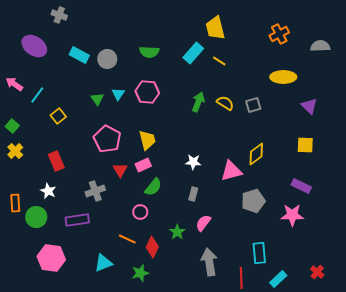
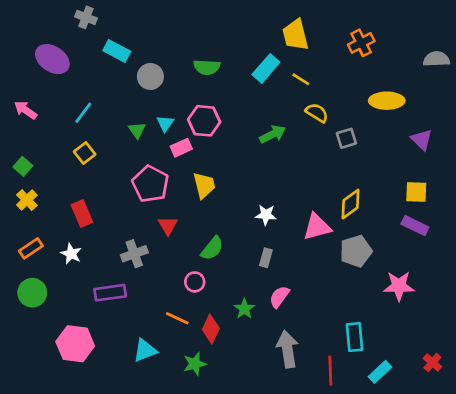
orange cross: (279, 34) -> (361, 43), moved
cyan rectangle: (79, 55) -> (117, 51), moved
cyan line: (37, 95) -> (83, 113), moved
green arrow: (198, 102) -> (273, 134), turned 42
yellow semicircle: (225, 103) -> (317, 113), moved
pink rectangle: (143, 165) -> (181, 148), moved
purple rectangle: (301, 186) -> (415, 226), moved
gray pentagon: (253, 201) -> (356, 251), moved
orange rectangle: (15, 203) -> (31, 248), moved, turned 60
green circle: (36, 217) -> (32, 293), moved

